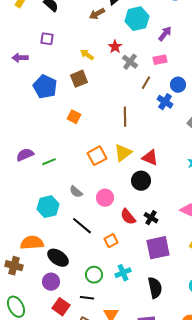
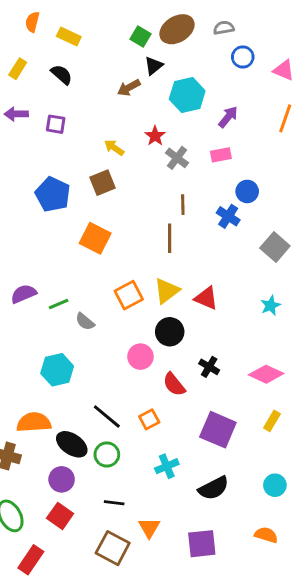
purple arrow: (20, 58) -> (16, 114), moved
brown line: (146, 83) -> (183, 205), moved, turned -32
orange square: (74, 117) -> (95, 238), size x1.5
black circle: (141, 181) -> (170, 332), moved
gray semicircle: (76, 192) -> (85, 322), moved
black cross: (151, 218) -> (209, 367), moved
black line: (82, 226) -> (107, 417), moved
purple square: (158, 248) -> (218, 430), turned 35
green circle: (94, 275) -> (107, 455), moved
black semicircle: (155, 288) -> (214, 488), turned 75
red square: (61, 307) -> (60, 516), moved

